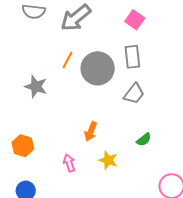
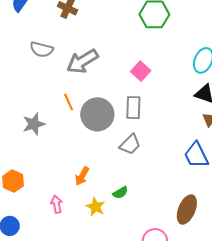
orange line: (67, 60) -> (69, 102), turned -60
gray star: (36, 86) -> (34, 124), turned 30
green semicircle: (144, 140) -> (120, 193), moved

